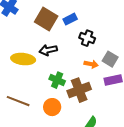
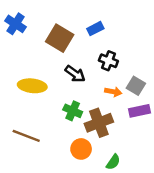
blue rectangle: (70, 19) -> (95, 29), moved
black arrow: (48, 50) -> (75, 74), moved, turned -132
orange circle: (52, 107) -> (81, 149), moved

